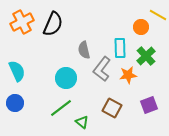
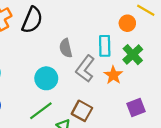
orange star: (128, 75) -> (113, 75), turned -30
brown square: (112, 108) -> (82, 111), moved

